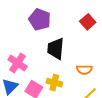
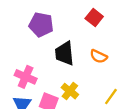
orange semicircle: (84, 70) -> (99, 56), moved, turned 35
yellow cross: (54, 83) -> (70, 91), turned 35

